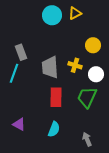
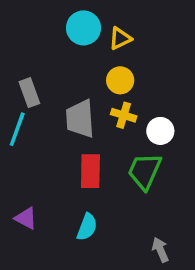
yellow triangle: (75, 13) -> (120, 38), moved
yellow circle: (93, 45) -> (120, 80), moved
gray arrow: (87, 139) -> (160, 250), moved

